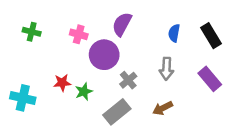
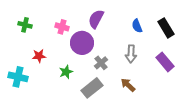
blue semicircle: (174, 33) -> (137, 26), turned -32
red star: (62, 83) -> (39, 56), moved
brown arrow: (163, 108) -> (128, 85), turned 70

